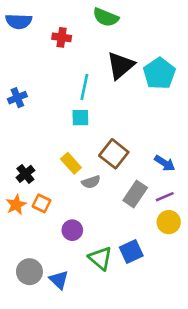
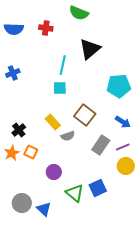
blue semicircle: (19, 21) -> (14, 29), moved
cyan pentagon: (159, 73) -> (119, 86), moved, turned 30

